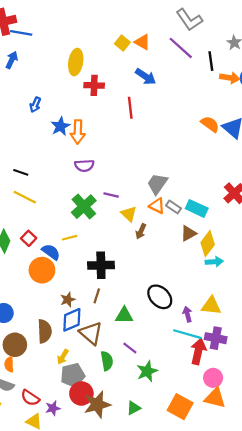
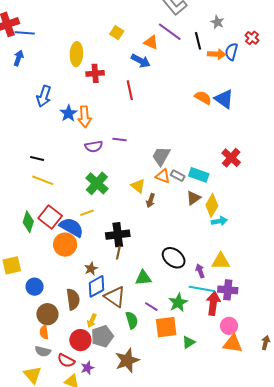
orange triangle: (142, 42) -> (151, 42), moved
blue arrow: (35, 105) -> (44, 96), size x1.5
purple line: (111, 195) -> (119, 140), moved
red square: (29, 238) -> (50, 217), size x1.6
blue semicircle: (51, 252) -> (71, 227), size x1.4
brown line: (97, 296) -> (118, 253), moved
green star: (147, 371) -> (178, 303), moved
red circle: (81, 393) -> (80, 340), moved
orange square: (180, 407) -> (166, 327), moved, turned -30
green triangle: (134, 408) -> (189, 342), moved

